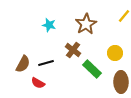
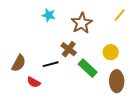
cyan star: (49, 25) -> (49, 15), moved
black line: (46, 63) -> (51, 64), moved

